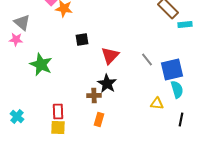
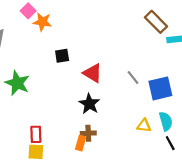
red triangle: (110, 56) -> (93, 73), turned -42
cyan semicircle: (177, 90) -> (166, 121), moved
brown cross: (94, 96) -> (88, 133), moved
black line: (181, 120) -> (170, 143), turned -40

